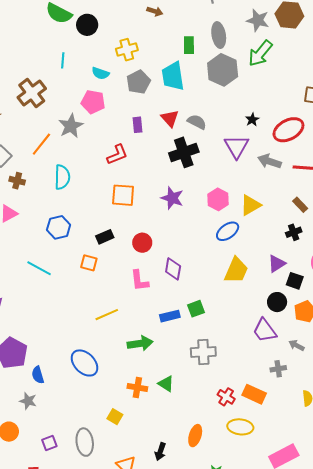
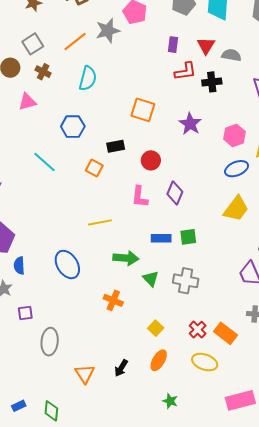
gray semicircle: (197, 122) -> (231, 55), turned -30
black cross: (184, 152) -> (212, 82), size x0.7
red L-shape: (117, 155) -> (185, 71), moved
green triangle: (166, 384) -> (151, 279), moved
yellow square: (115, 417) -> (156, 328), moved
purple square: (49, 443) -> (25, 313), moved

